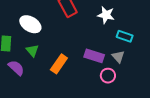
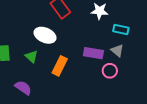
white ellipse: (30, 24) -> (45, 35), moved
purple semicircle: (16, 68) -> (23, 88), moved

